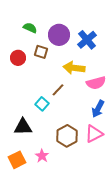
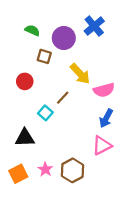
blue cross: (87, 40) -> (94, 26), moved
red circle: (18, 58) -> (25, 81), moved
yellow arrow: (74, 68) -> (80, 74), turned -140
brown hexagon: (67, 136) -> (72, 170), moved

